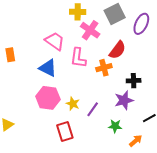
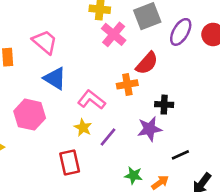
pink trapezoid: (55, 41) -> (45, 42), moved
pink L-shape: (78, 58) -> (92, 100), moved, turned 115
pink hexagon: (48, 98) -> (30, 115), moved
green star: (115, 126) -> (133, 175), moved

